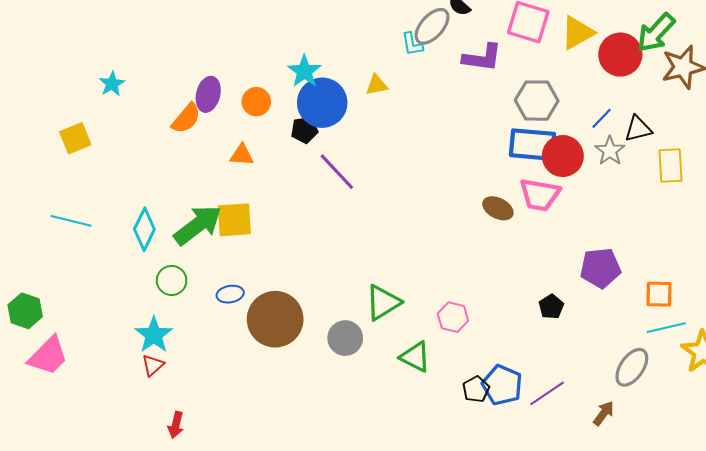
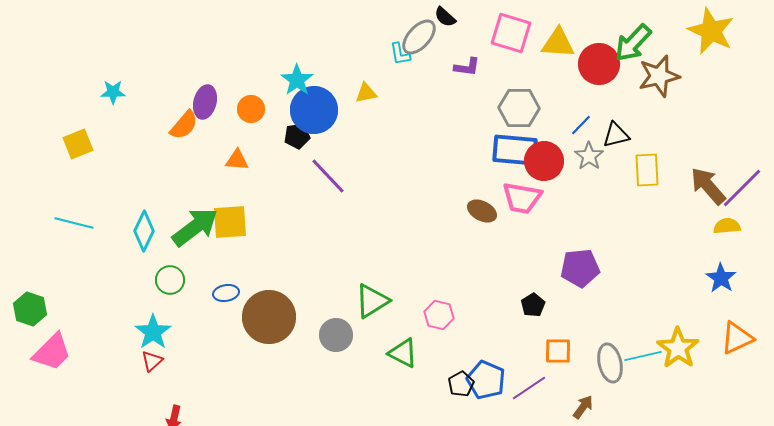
yellow triangle: (577, 33) -> (558, 43), turned 33
purple L-shape: (482, 58) -> (467, 67), size x0.7
cyan star: (112, 84) -> (113, 92), turned 30
orange square: (659, 294) -> (558, 351), moved
cyan line: (666, 328) -> (643, 356), moved
gray ellipse: (632, 367) -> (610, 363), turned -48

